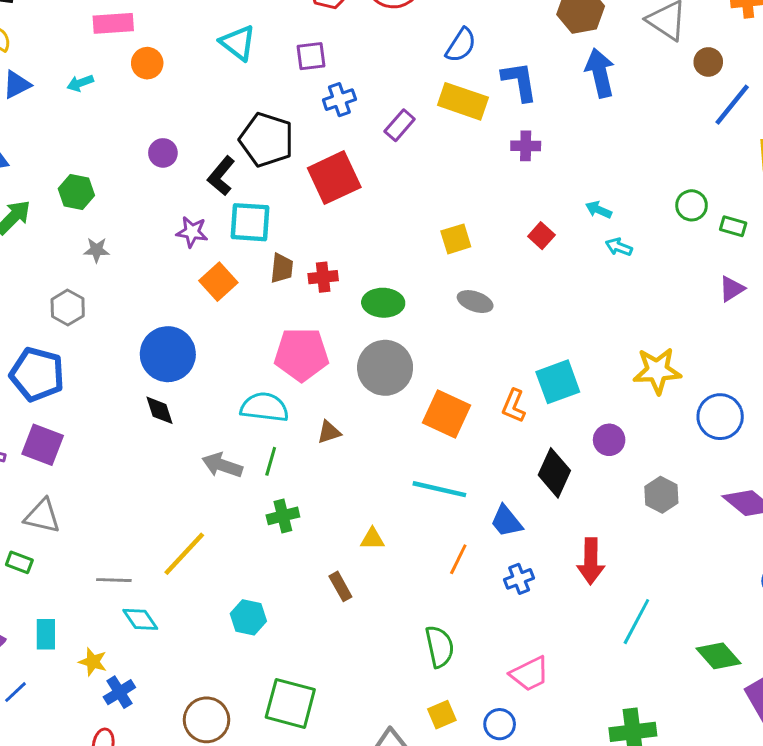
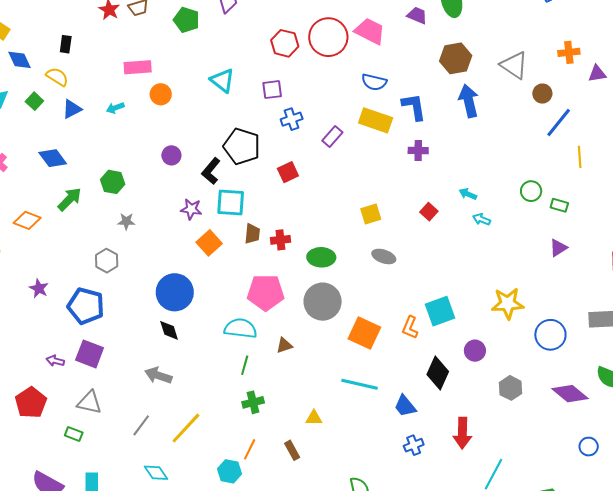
blue semicircle: (461, 45) -> (374, 82), turned 70
red square: (334, 178) -> (288, 172), size x0.6
gray arrow: (222, 465) -> (158, 375), moved
orange line: (458, 559) -> (250, 449), moved
gray line: (114, 580) -> (141, 425), moved, turned -55

